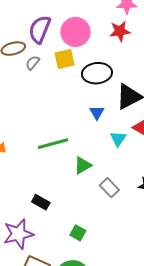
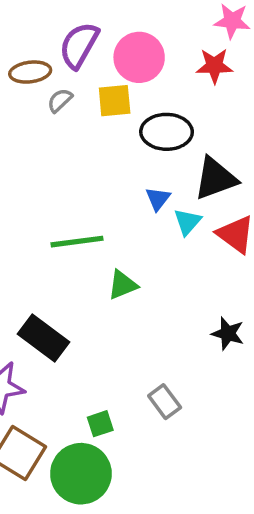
cyan triangle: (118, 139) -> (188, 222), moved
gray rectangle: (109, 188) -> (165, 402), moved
black rectangle: (41, 202) -> (44, 338), size x1.6
green square: (78, 233) -> (100, 424), moved, turned 35

